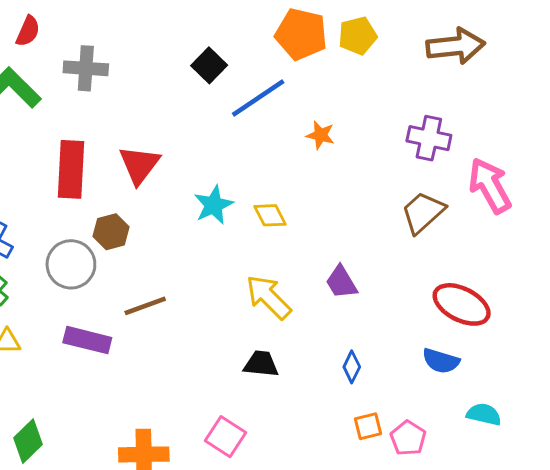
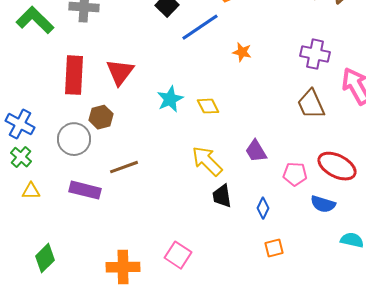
brown trapezoid: (423, 212) -> (311, 104), turned -72
black trapezoid: (261, 364) -> (222, 196), moved, turned -105
pink pentagon: (408, 438) -> (295, 174), moved, turned -30

